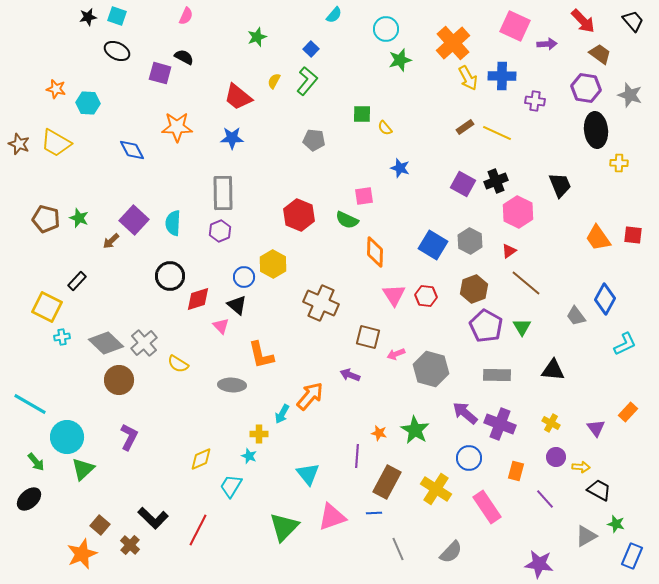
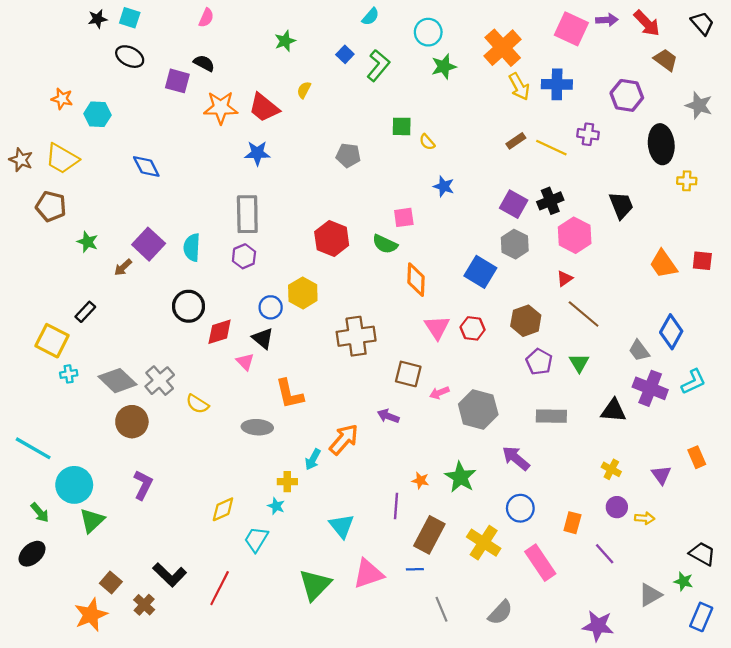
purple arrow: (547, 44) -> (607, 20), moved
green L-shape: (307, 81) -> (378, 65), moved
purple hexagon: (586, 88) -> (627, 95), moved
purple cross: (535, 101) -> (588, 134), moved
orange star: (177, 127) -> (221, 108), moved
brown pentagon: (46, 219) -> (51, 206), moved
gray hexagon: (470, 241) -> (515, 244), moved
brown cross: (321, 303) -> (356, 336), turned -32
purple pentagon: (486, 326) -> (539, 362), size x0.7
orange rectangle: (628, 412) -> (697, 457), turned -66
purple cross: (500, 424) -> (650, 388), moved
black trapezoid: (599, 490) -> (702, 554), moved

